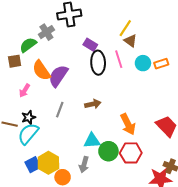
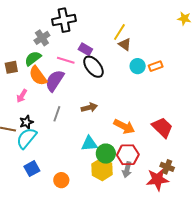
green semicircle: (28, 45) -> (33, 58), moved
pink line: (119, 59) -> (66, 60), moved, turned -54
black ellipse: (98, 63) -> (93, 67), turned -35
orange arrow: (128, 124) -> (124, 126), turned -35
yellow hexagon: (48, 163) -> (102, 169), moved
gray arrow: (84, 165) -> (127, 170), moved

